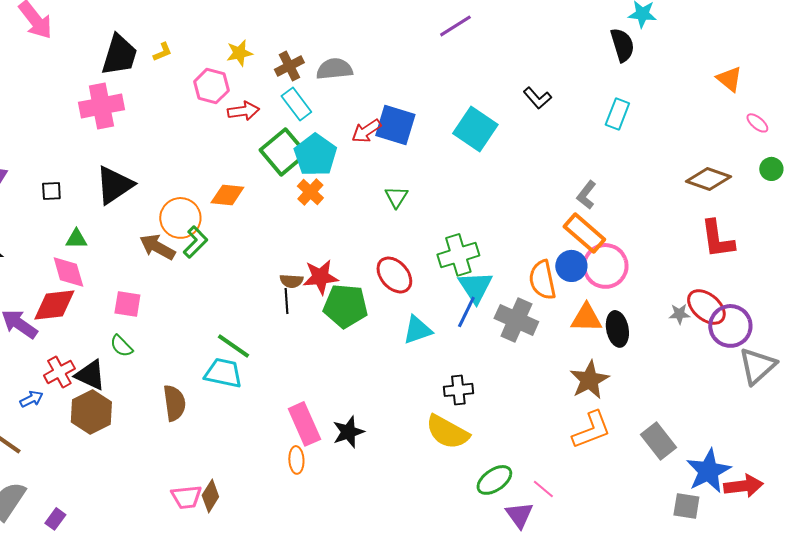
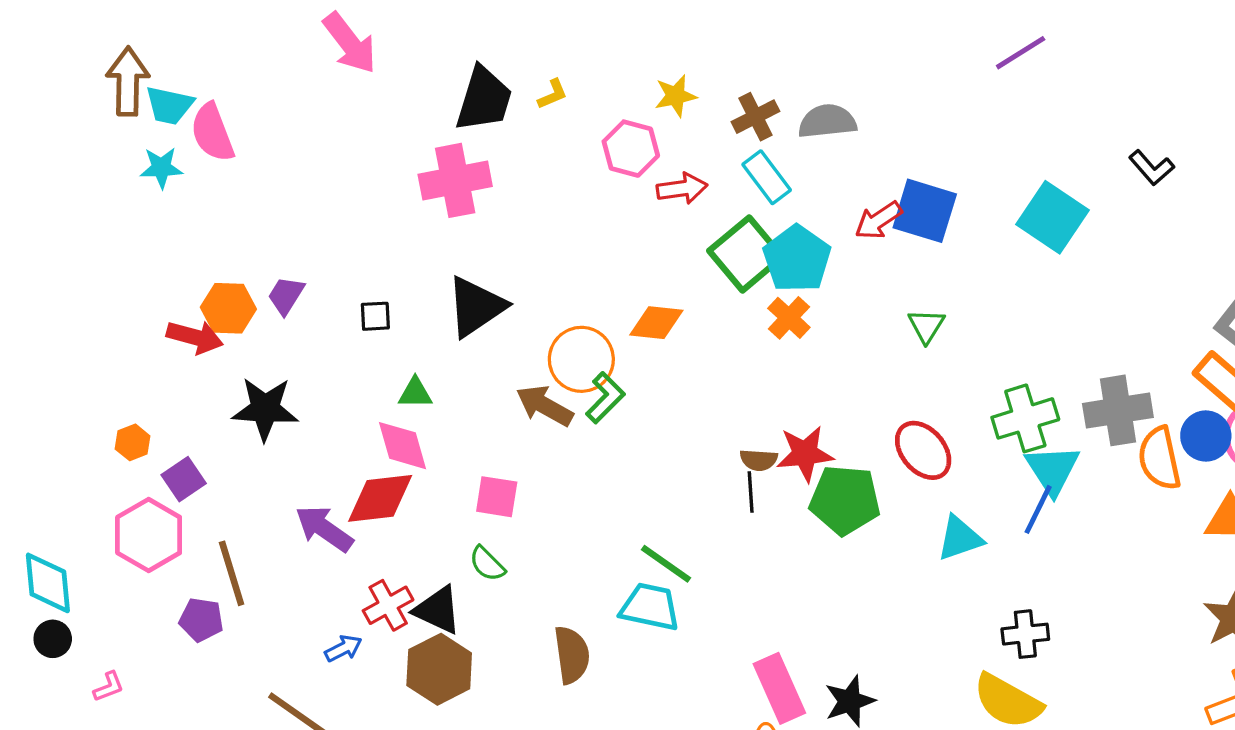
gray cross: (516, 320) -> (1118, 410), moved, turned -33

